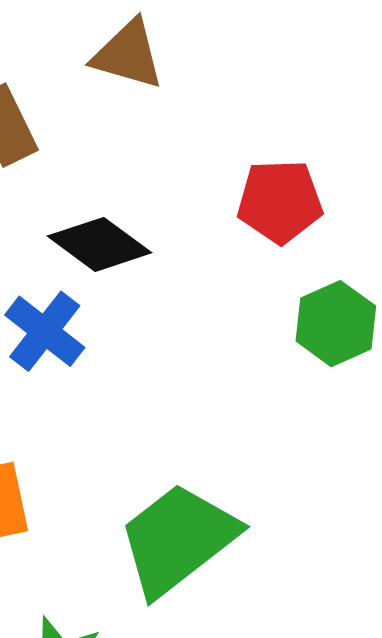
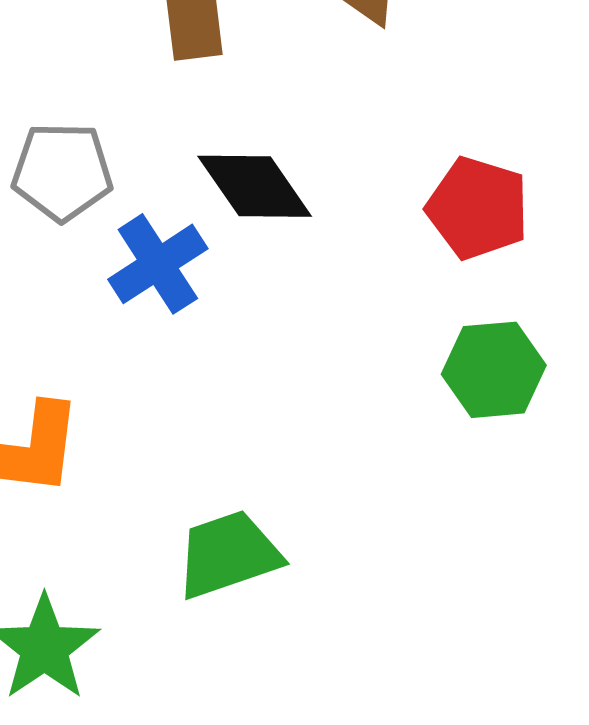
green trapezoid: (178, 539) -> (228, 554), size x0.7

